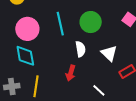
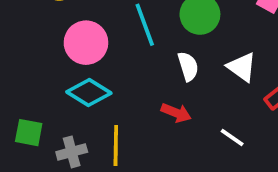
cyan diamond: (25, 56) -> (89, 92), turned -40
red arrow: (71, 73) -> (176, 113), turned -77

